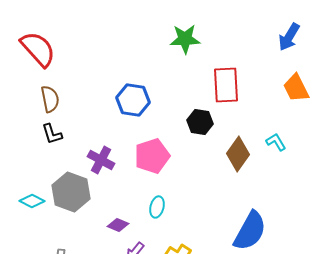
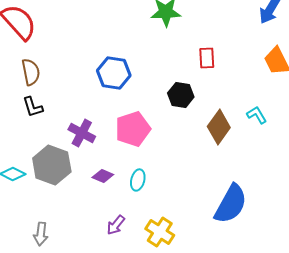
red rectangle: (226, 85) -> (207, 58), size x0.6
purple diamond: (118, 225) -> (103, 176), moved

